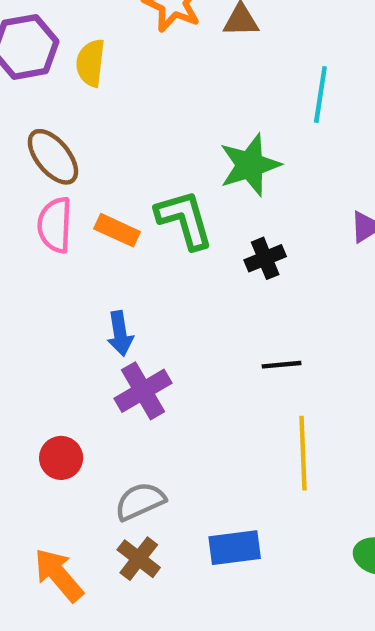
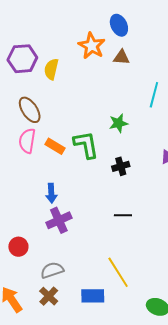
green star: (250, 165) -> (118, 123), size x0.7
yellow line: (303, 453) -> (118, 272), moved, turned -36

